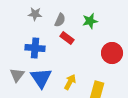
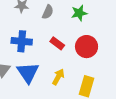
red rectangle: (67, 38) -> (57, 43), moved
red circle: (112, 53) -> (87, 47), moved

